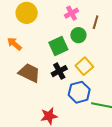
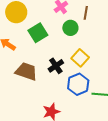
green square: (58, 46) -> (38, 33), moved

